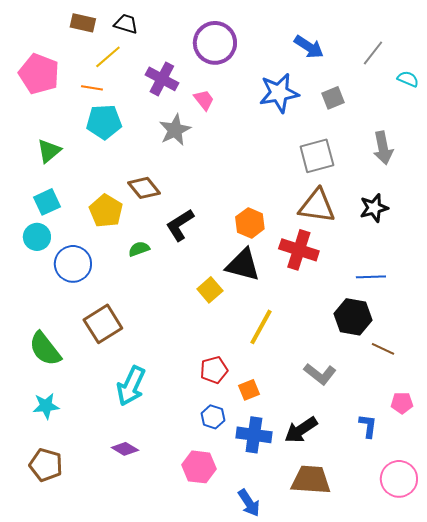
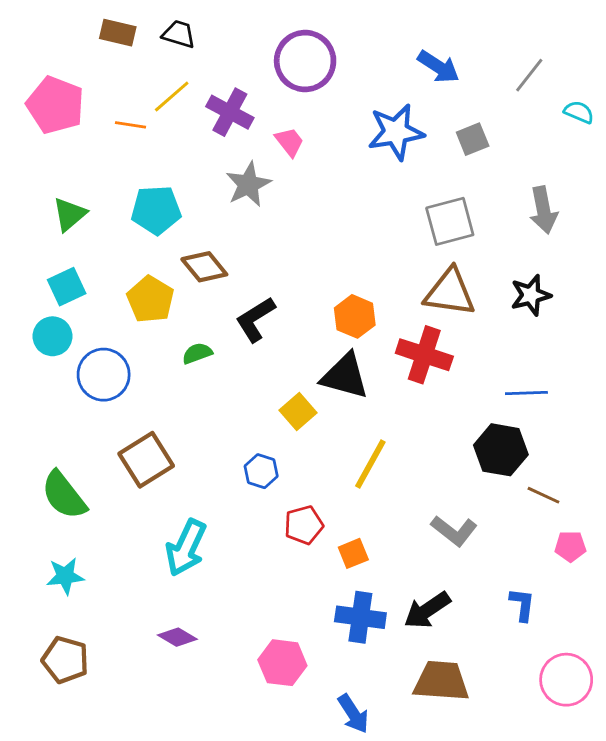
yellow line: (108, 57) -> (172, 96), moved
cyan pentagon: (104, 122) -> (156, 210), moved
pink pentagon: (402, 403) -> (570, 546), moved
blue hexagon: (213, 417) -> (261, 471), moved

